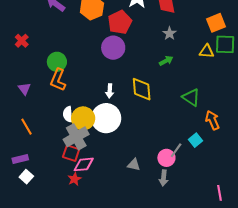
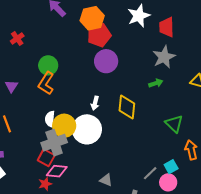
red pentagon: (120, 22) -> (99, 35), moved
gray star: (170, 33) -> (164, 57), size x1.6
pink circle: (166, 158) -> (168, 182), moved

